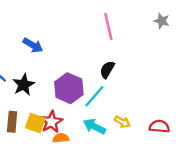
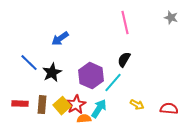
blue arrow: (33, 45) -> (60, 39), turned 114
yellow square: (35, 123) -> (62, 106), turned 30
cyan arrow: (94, 126) -> (99, 109), moved, turned 96

